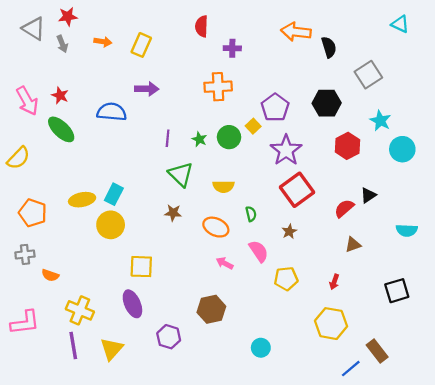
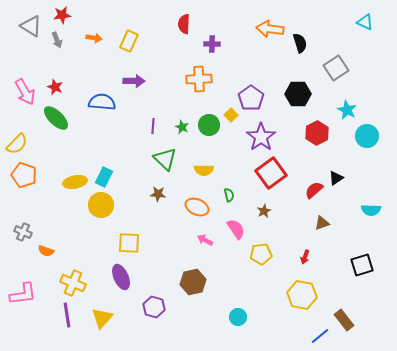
orange pentagon: (33, 213) -> (24, 175), moved
gray cross: (25, 254) -> (23, 232), turned 30

